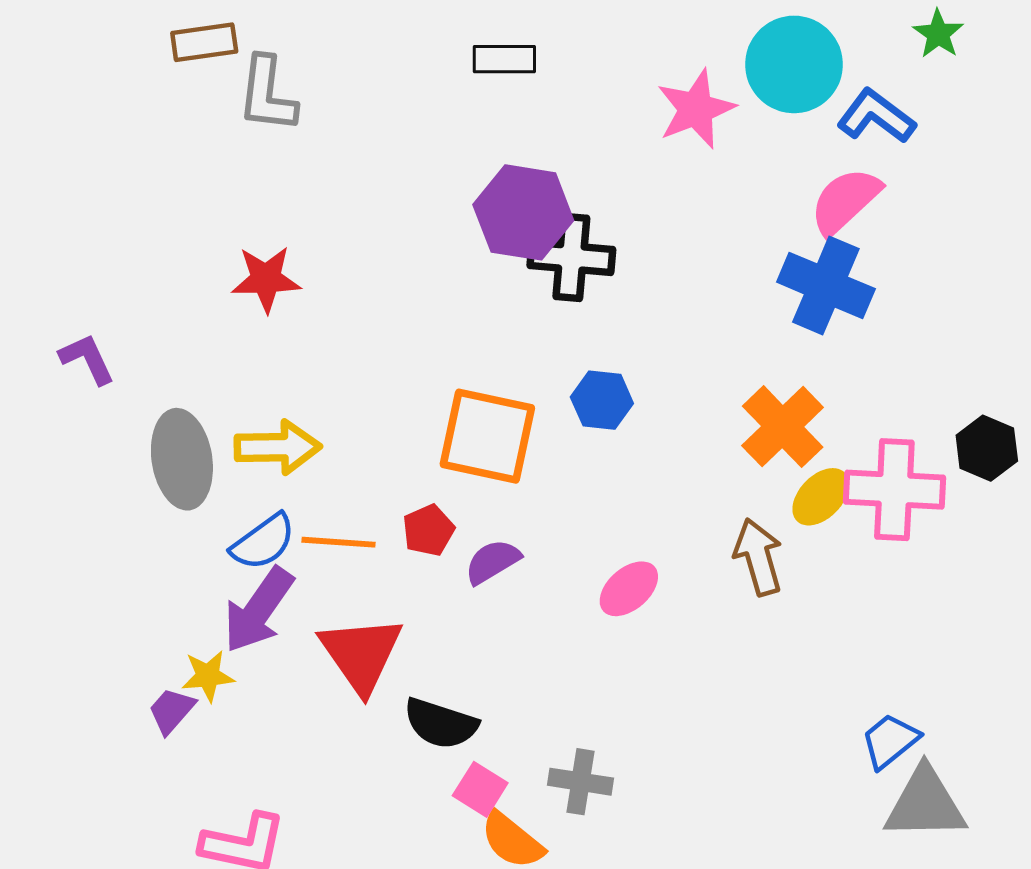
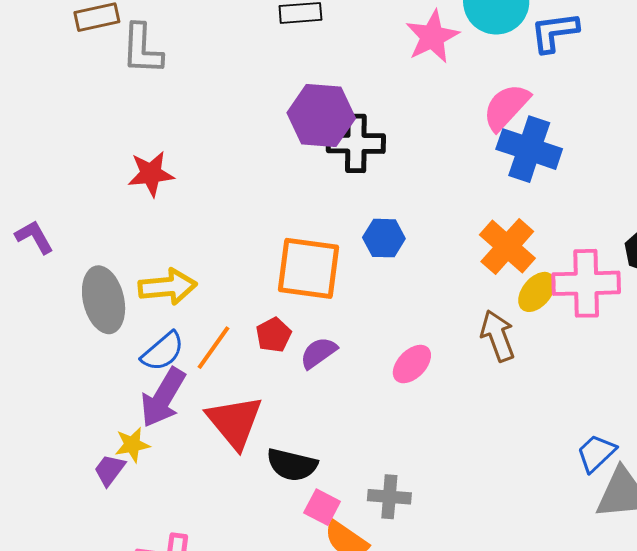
blue L-shape: (876, 116) -> (554, 32), turned -40
pink semicircle: (845, 201) -> (506, 107), moved
orange line: (338, 542) -> (214, 348), turned -54

